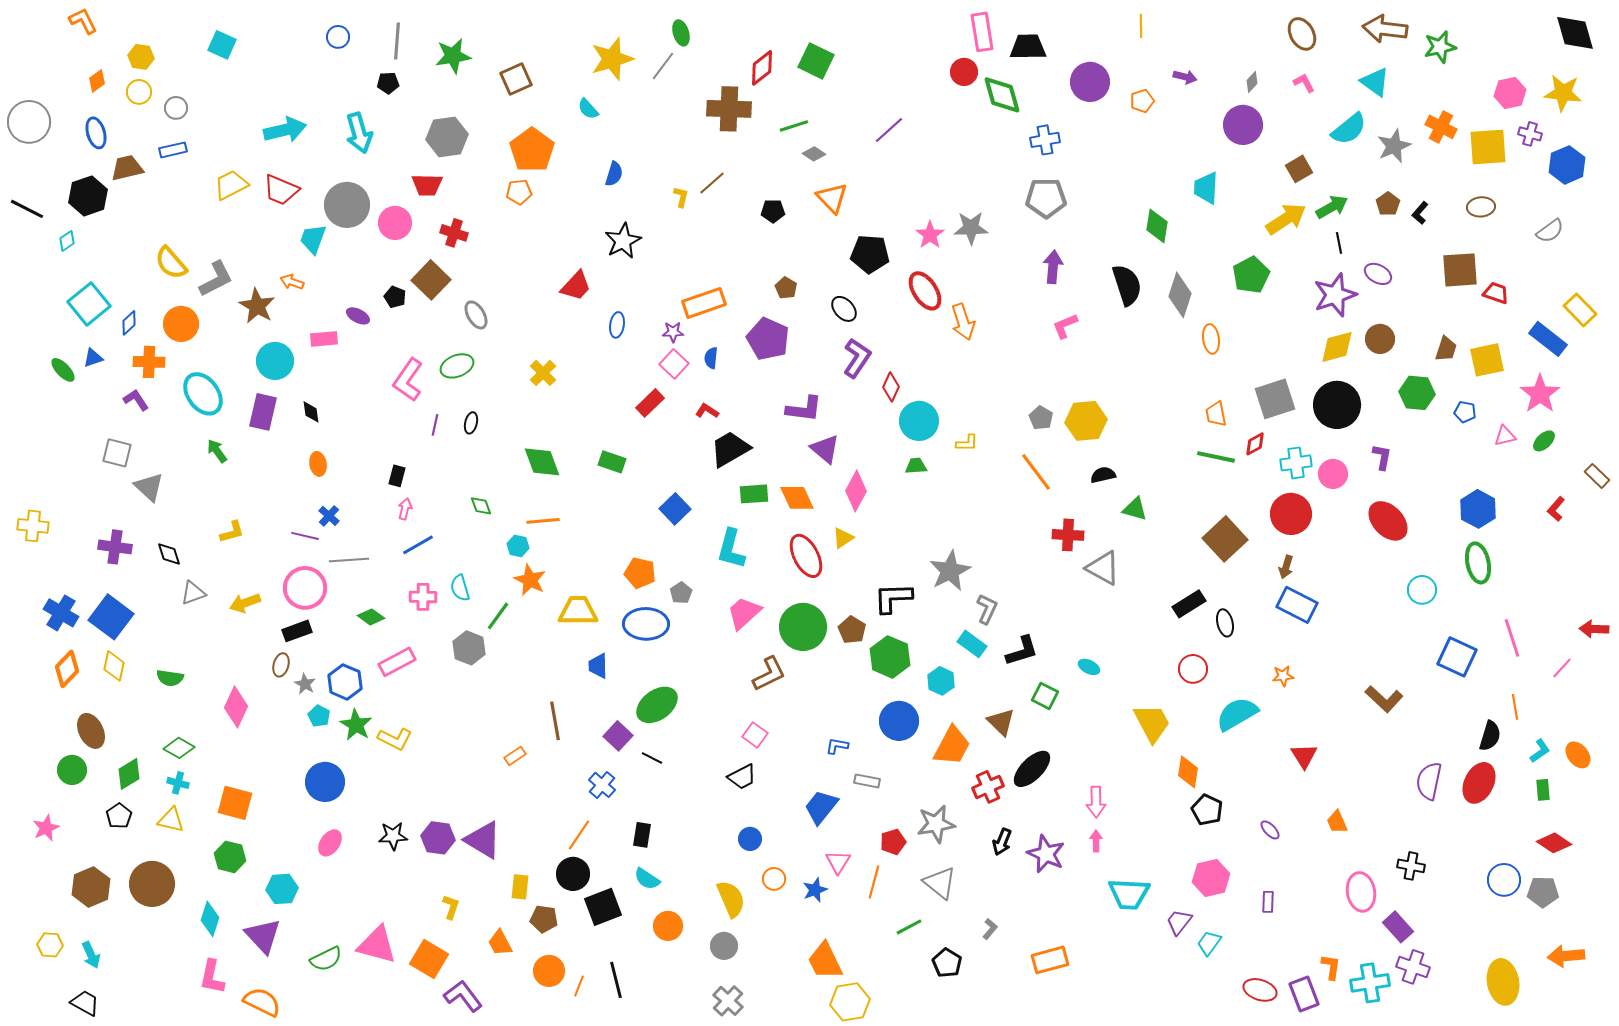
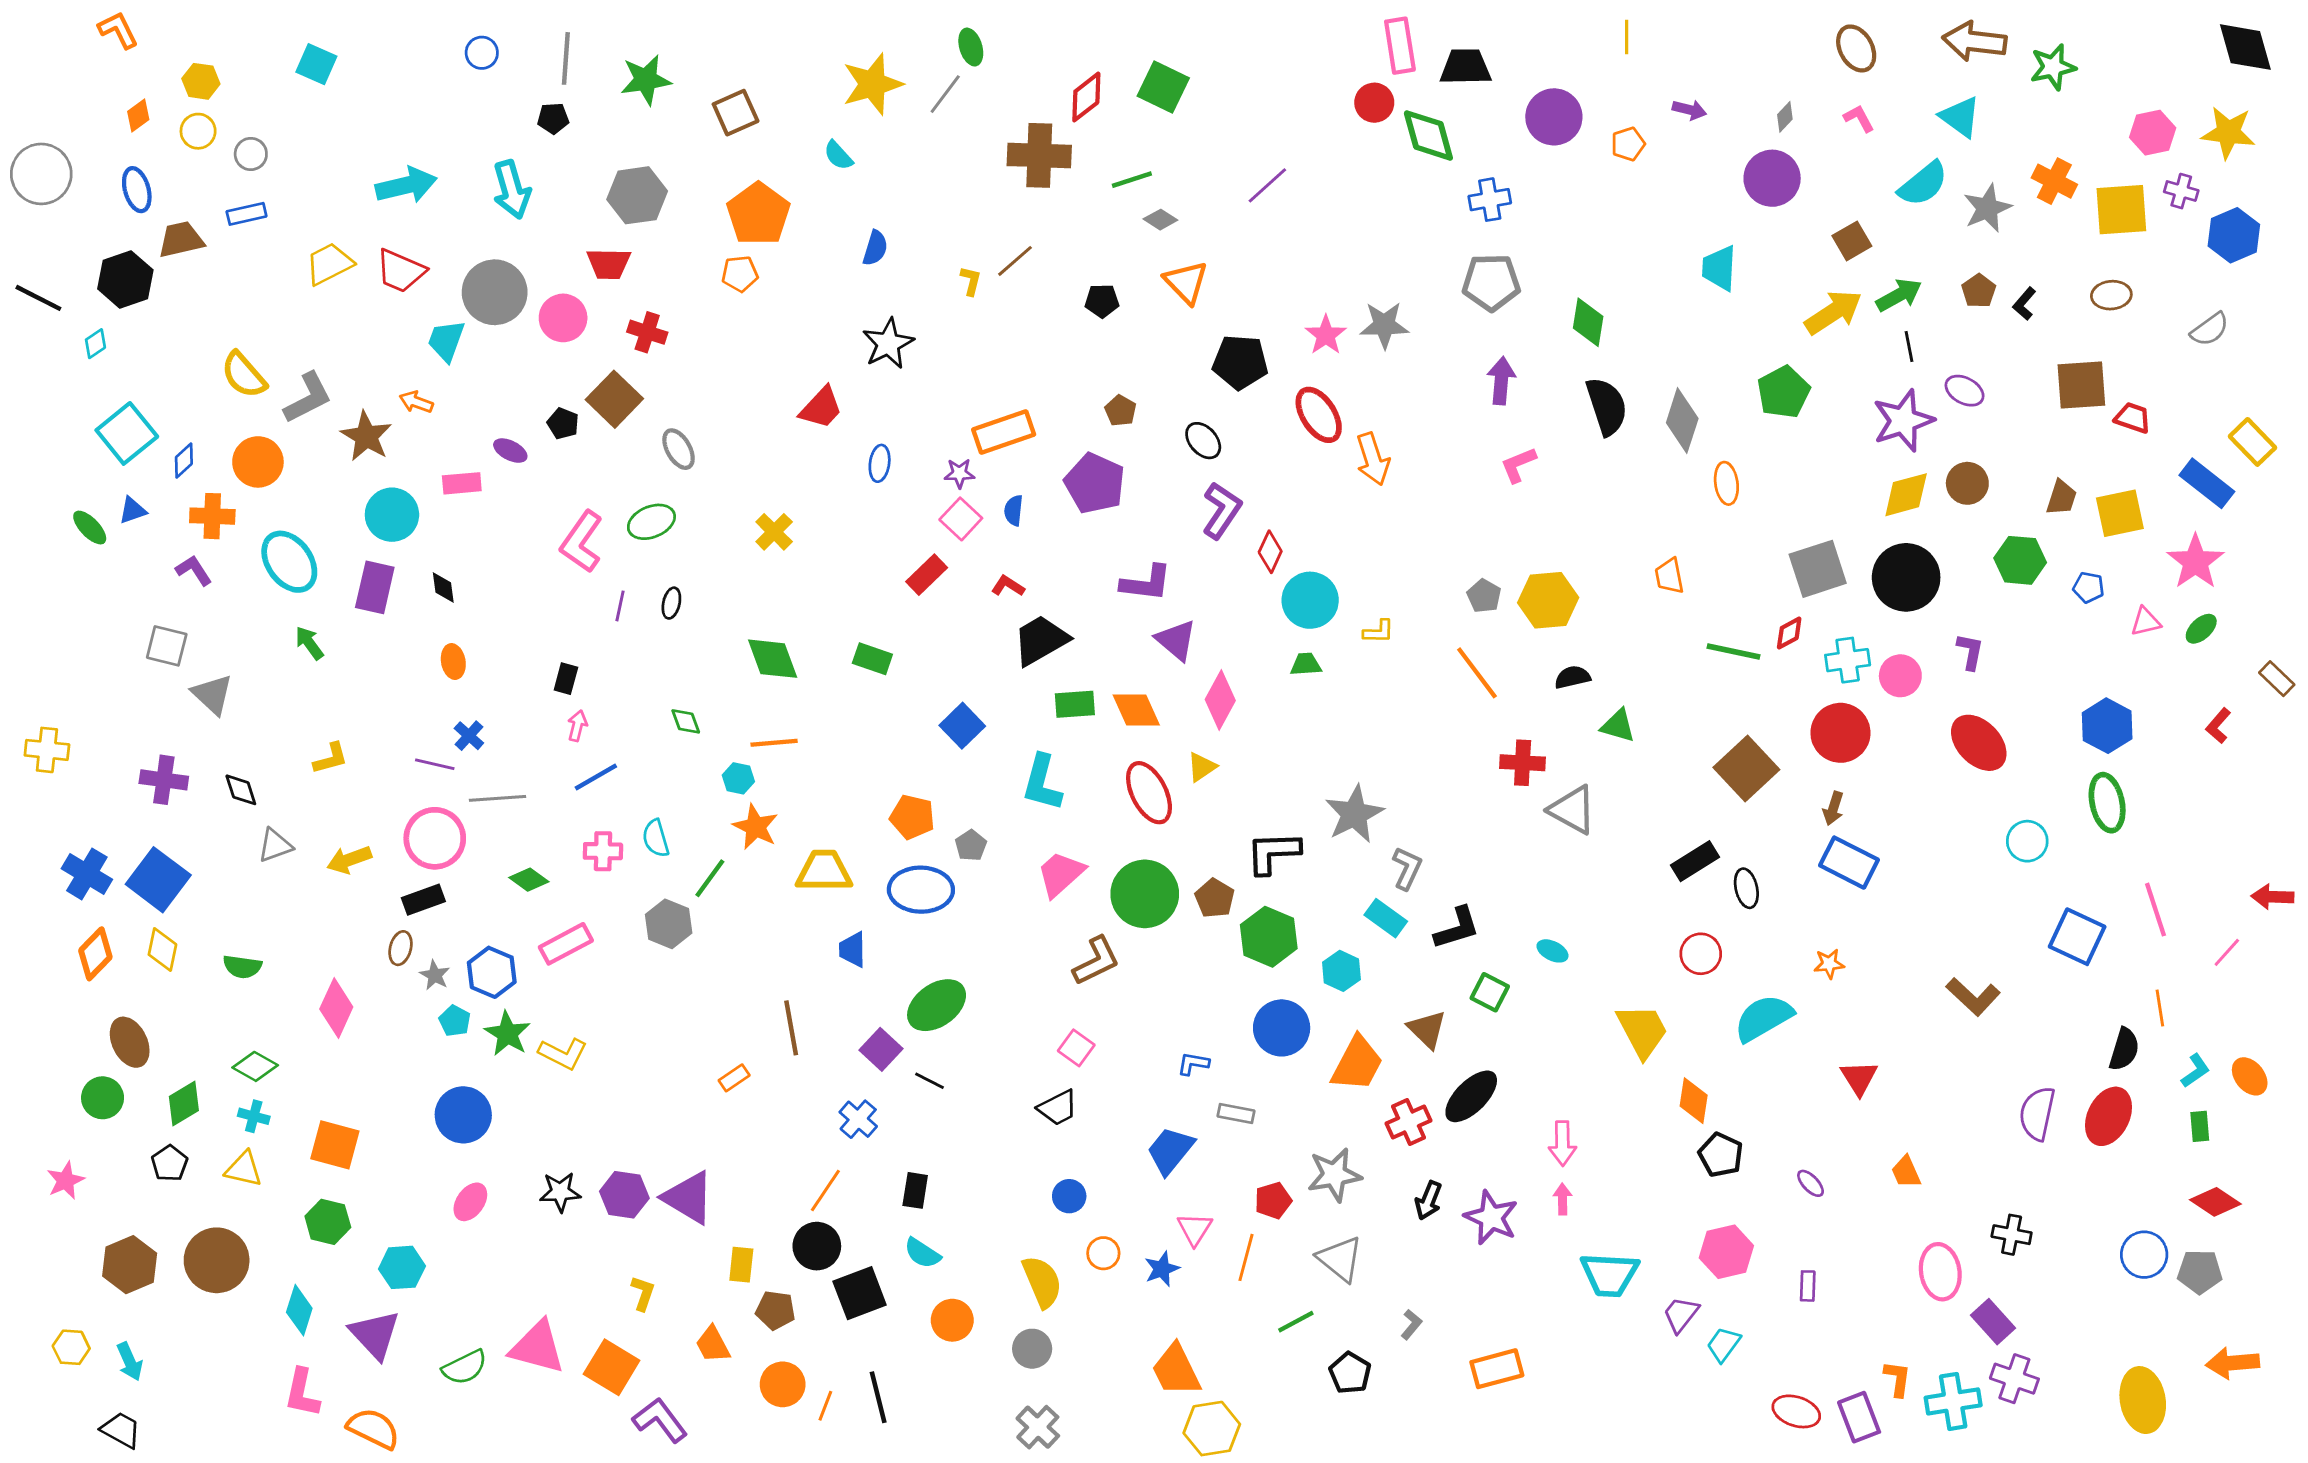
green diamond: (1157, 226) -> (1588, 322), moved
orange trapezoid: (1216, 414) -> (1669, 576), moved

